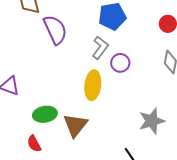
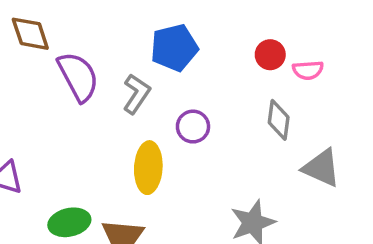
gray L-shape: (100, 48) -> (136, 94), moved

